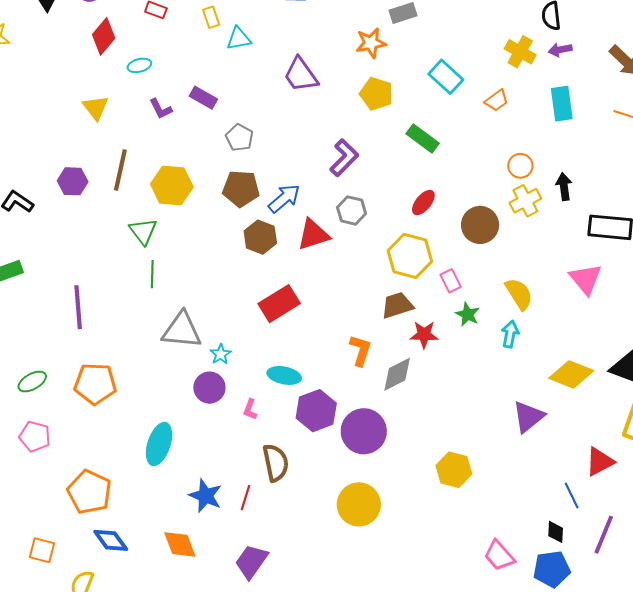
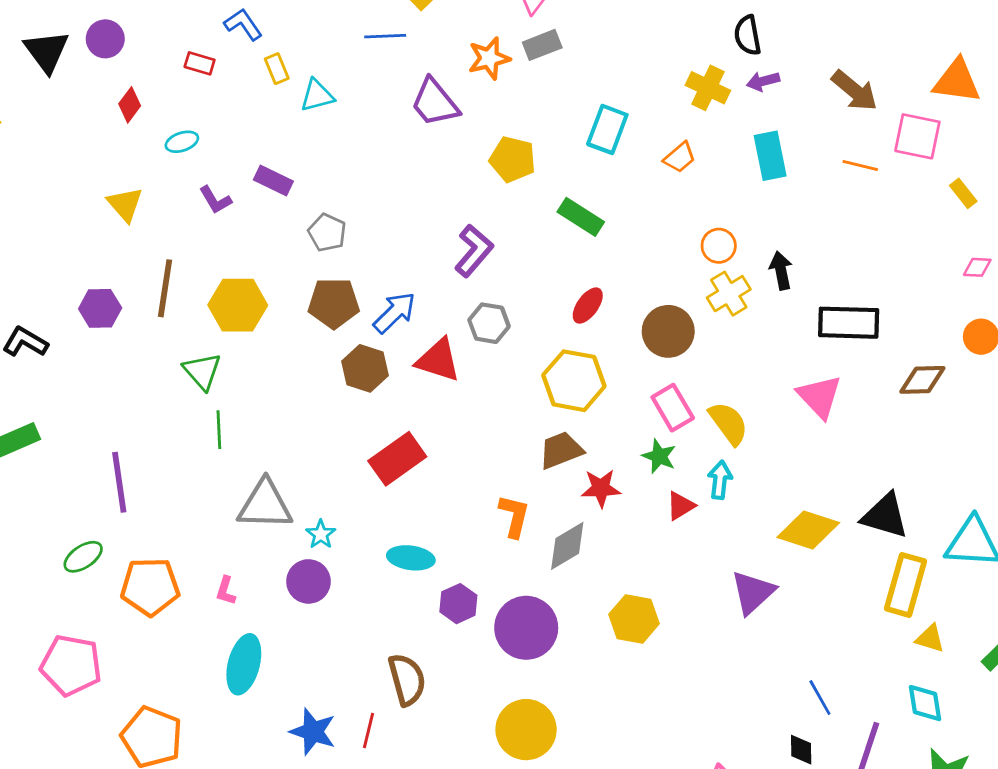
red diamond: (104, 36) -> (130, 105), size x0.7
orange star: (371, 43) -> (489, 58), moved
purple trapezoid: (301, 75) -> (435, 103), moved
cyan rectangle: (446, 77) -> (607, 129), turned 72
red triangle: (313, 235) -> (438, 360), turned 39
pink rectangle: (451, 281) -> (673, 408), moved, size x1.4
green ellipse: (32, 382) -> (83, 557), moved
pink L-shape: (250, 409) -> (226, 591), moved
purple hexagon: (316, 411) -> (458, 604), size x0.7
pink pentagon: (35, 436) -> (71, 665), size x1.4
red triangle: (600, 462) -> (681, 506), moved, size x0.7
yellow hexagon: (454, 470) -> (634, 619), moved

